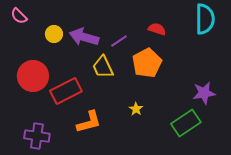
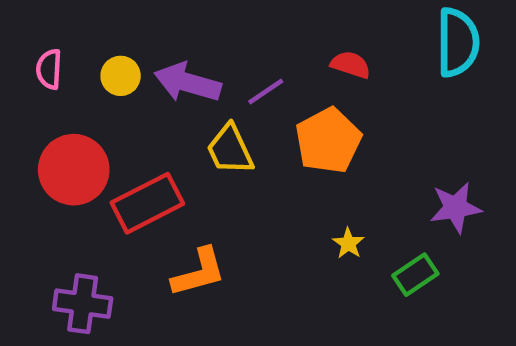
pink semicircle: (19, 16) -> (49, 69), moved, turned 48
yellow star: (136, 109) -> (348, 243), moved
green rectangle: (186, 123) -> (415, 275), size x0.7

